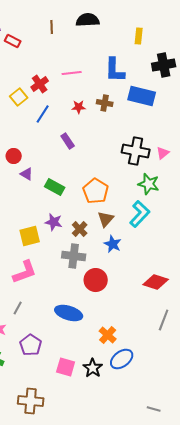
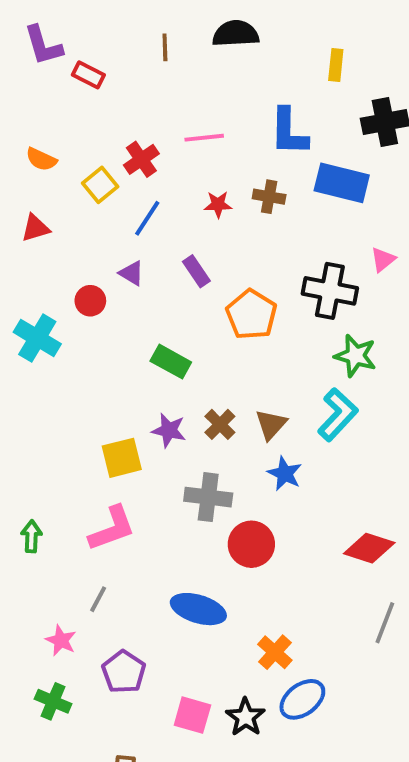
pink triangle: (163, 153) -> (383, 259), moved
purple triangle: (27, 174) -> (132, 273), moved
orange pentagon: (96, 191) -> (251, 314), moved
brown cross: (80, 229) -> (220, 424), moved

